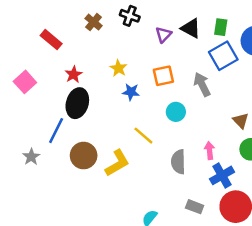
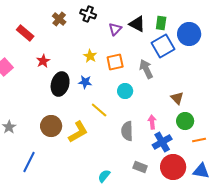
yellow star: (118, 68) -> (90, 56), moved
blue star: (131, 92) -> (85, 82), moved
black ellipse: (77, 103) -> (60, 84), moved
blue line: (56, 131) -> (29, 162), moved

